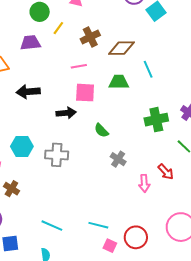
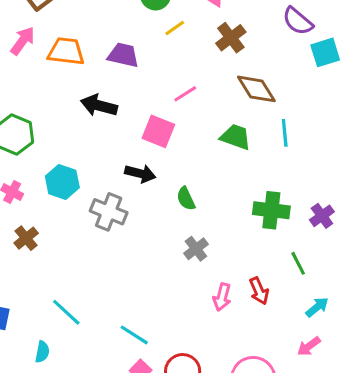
brown cross: (90, 37) -> (231, 38), moved, turned -30
purple trapezoid: (30, 43) -> (123, 55), moved
brown diamond: (121, 48) -> (256, 89), turned 40
pink line: (79, 66) -> (185, 94), turned -42
pink square: (85, 93) -> (158, 131), moved
black arrow: (66, 113) -> (140, 174), moved

